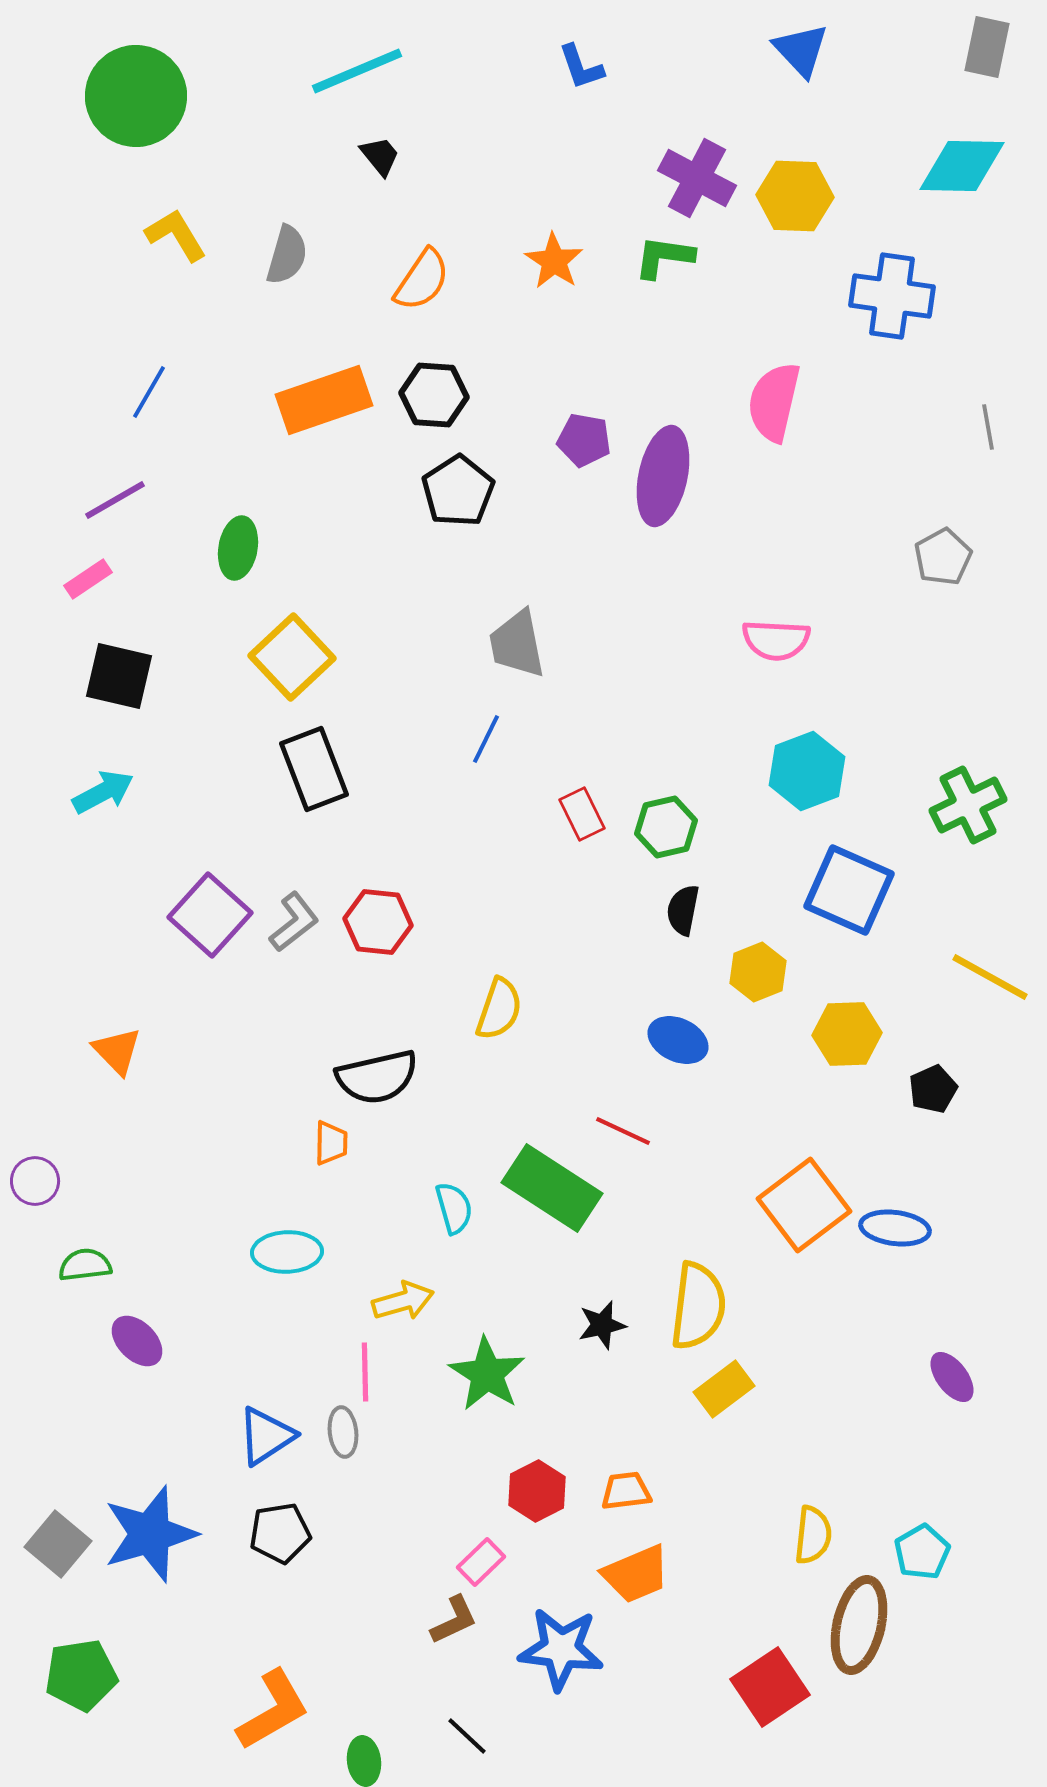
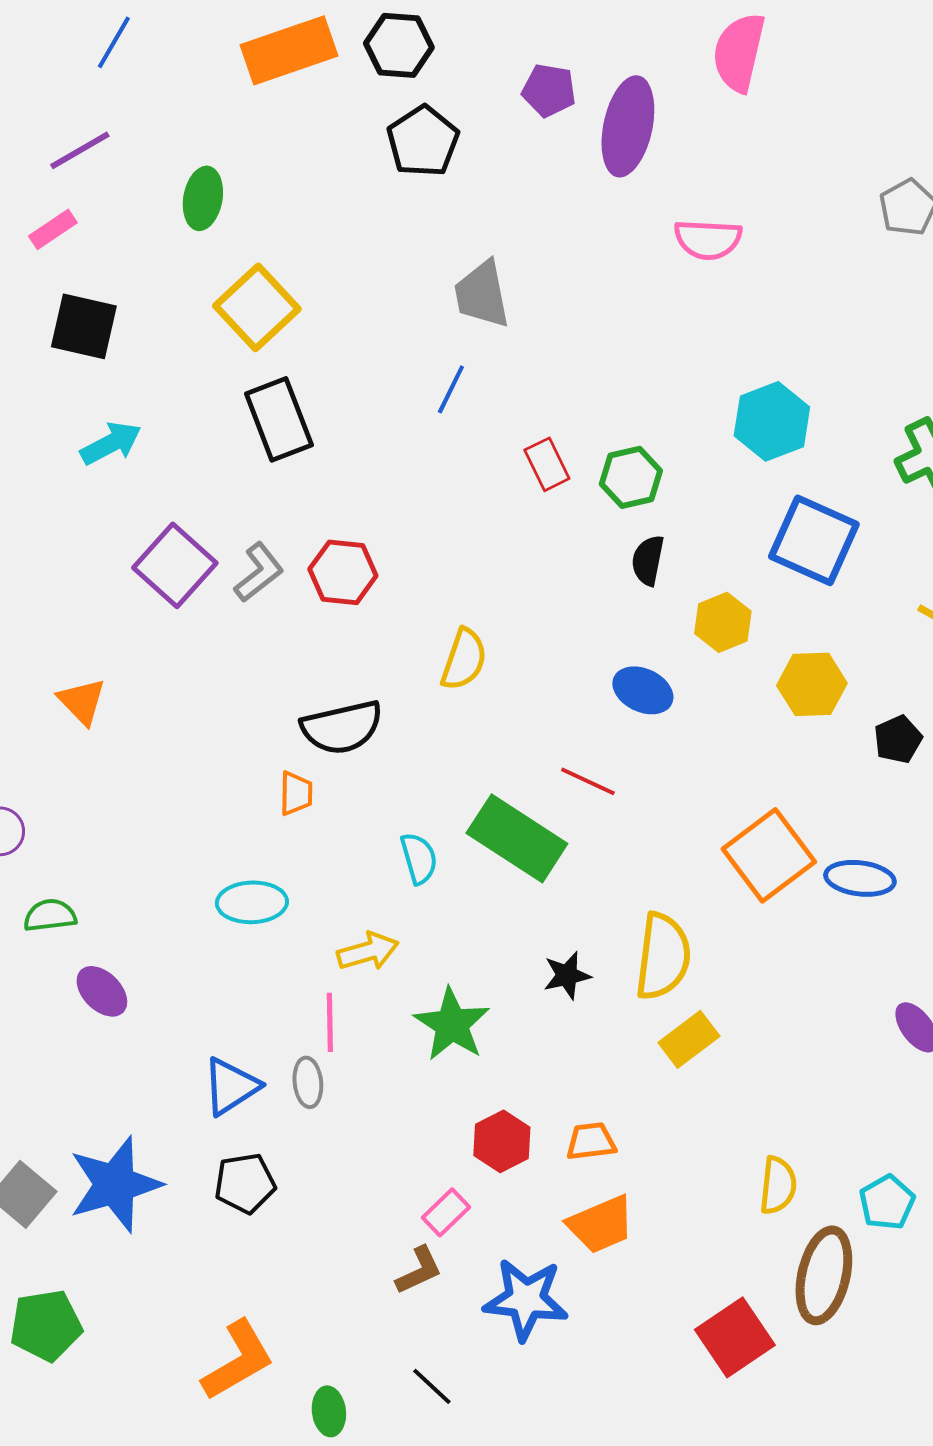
pink semicircle: (776, 640) -> (708, 239), moved
cyan arrow: (103, 792) -> (111, 443), moved

